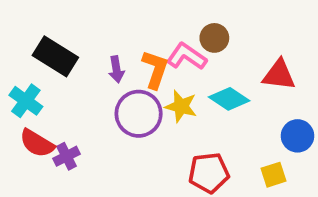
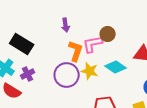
pink L-shape: (187, 56) -> (93, 44), turned -45
purple arrow: (116, 69) -> (66, 25), moved
purple cross: (67, 156) -> (28, 74), moved

